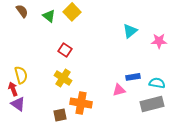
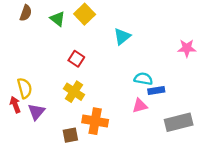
brown semicircle: (22, 11) -> (26, 13), turned 56
cyan triangle: (130, 31) -> (122, 36), moved
cyan semicircle: (157, 83) -> (143, 79), moved
purple triangle: (18, 104) -> (36, 112), moved, turned 35

